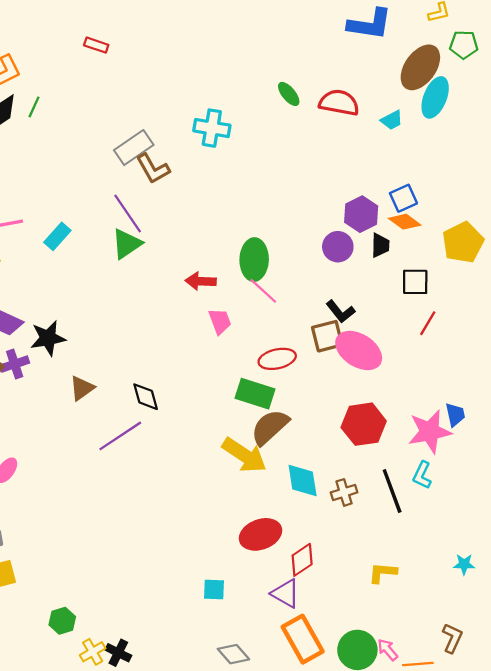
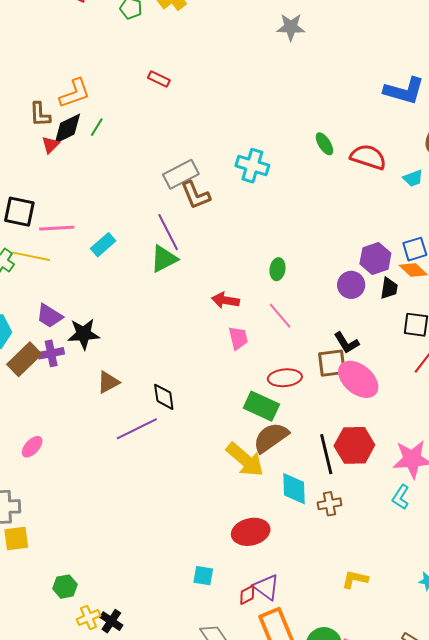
green ellipse: (254, 260) -> (277, 269), moved, size x0.6
black line: (392, 491) -> (326, 454), moved
red diamond: (302, 560) -> (247, 595), moved, size x0.7

